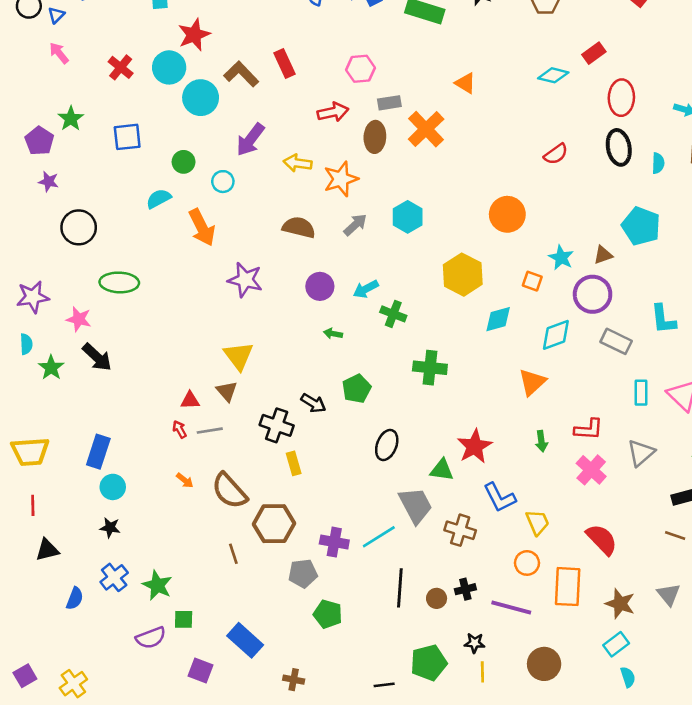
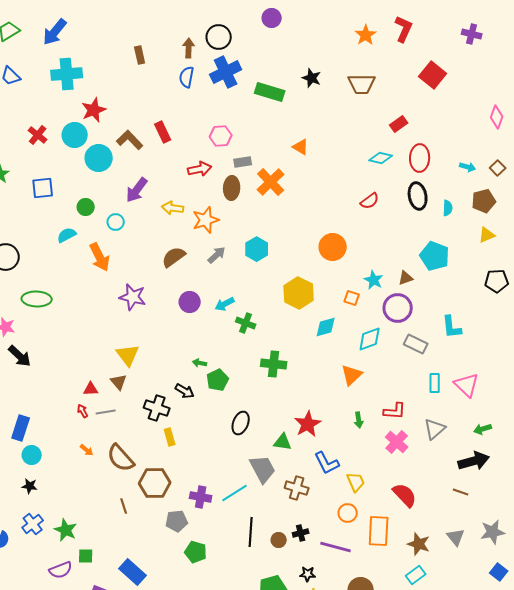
cyan diamond: (553, 75) -> (381, 158), moved
brown semicircle: (299, 227) -> (174, 257), turned -50
green arrow: (333, 334) -> (200, 363), moved

